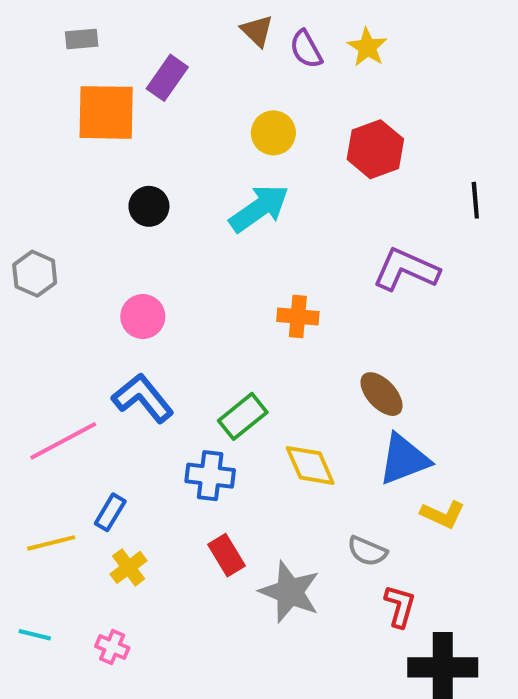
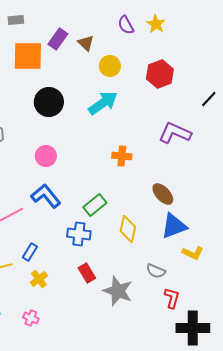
brown triangle: (257, 31) -> (86, 43), moved
black line: (475, 200) -> (209, 99), turned 48
black circle: (149, 206) -> (49, 102), size x1.5
yellow diamond: (310, 465) -> (128, 229), turned 36

